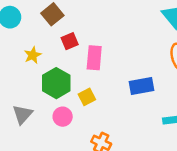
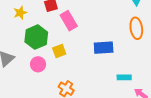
pink rectangle: (94, 58) -> (69, 21), turned -42

